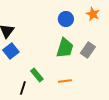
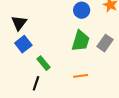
green rectangle: (37, 75) -> (43, 63), moved

